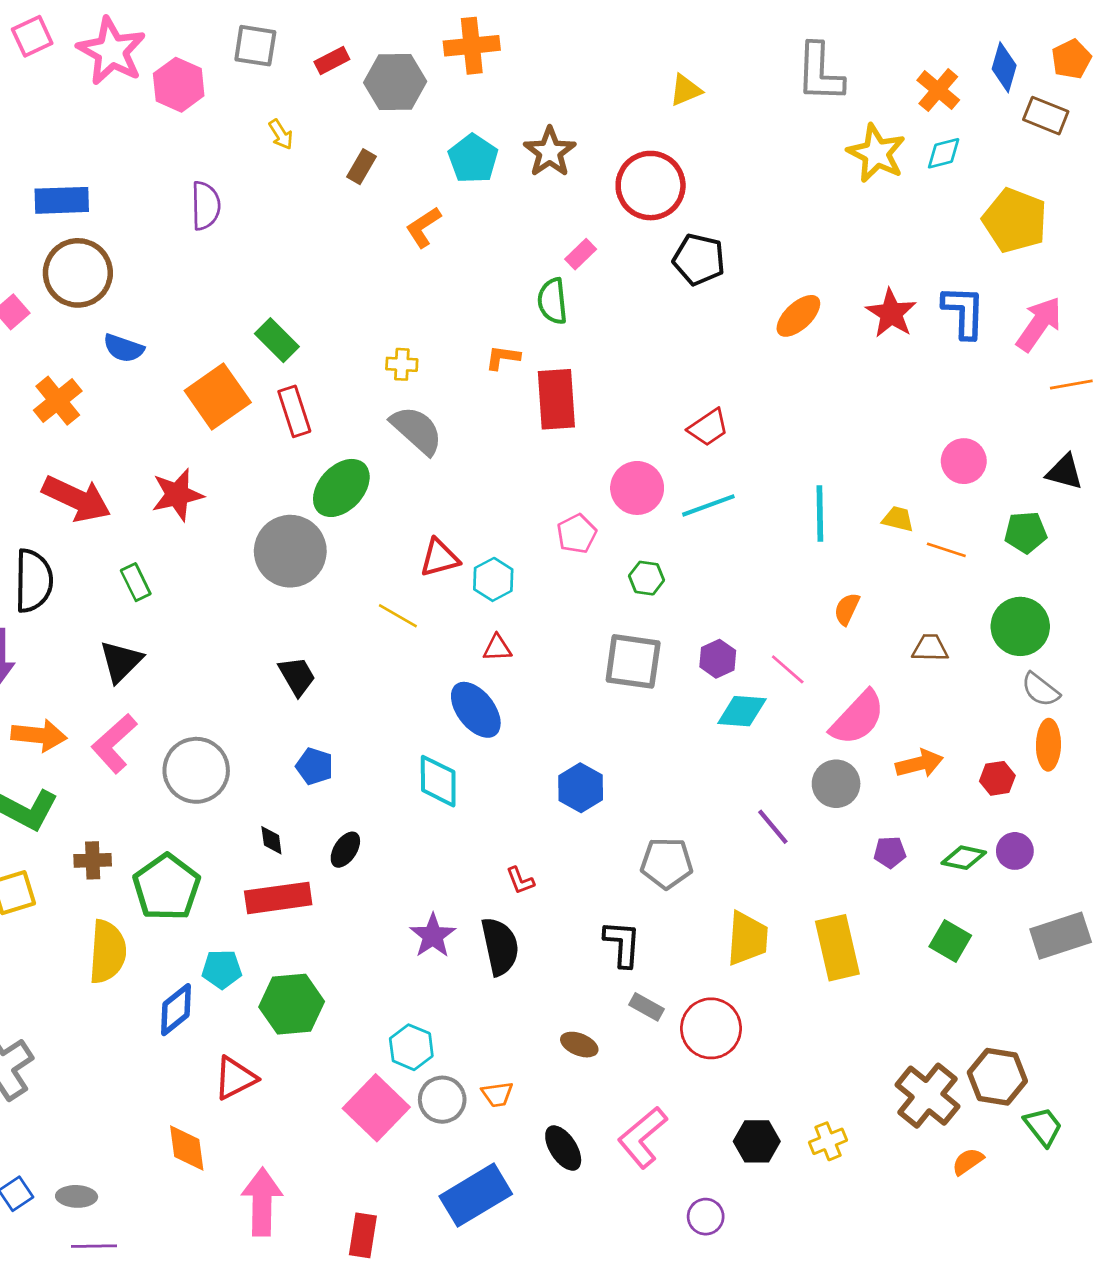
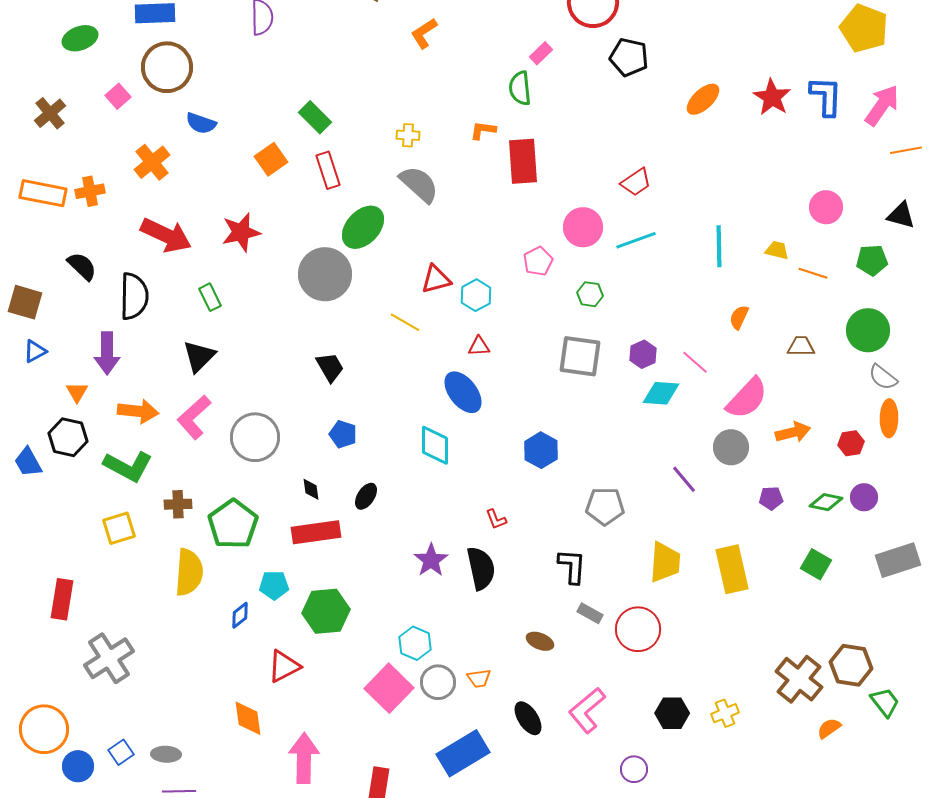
orange square: (218, 397) -> (271, 159), size x0.7
blue diamond: (176, 1010) -> (240, 615), size x0.7

